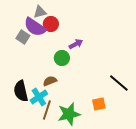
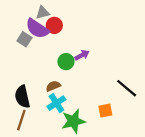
purple arrow: (76, 44) -> (82, 55), moved
cyan cross: (39, 97) -> (56, 103), moved
brown line: (47, 110) -> (21, 120), moved

